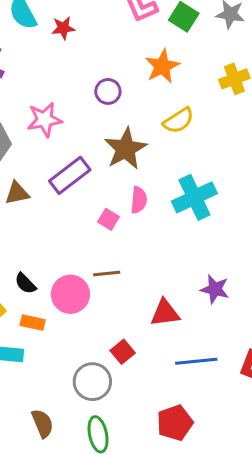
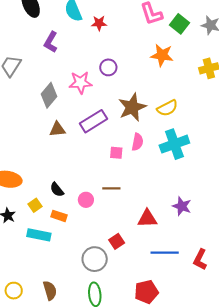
orange star: (162, 66) -> (162, 55), turned 30
purple circle: (108, 91) -> (108, 67), moved
yellow semicircle: (178, 121) -> (167, 108), moved
pink square: (109, 219) -> (116, 153), turned -32
pink circle: (70, 294) -> (86, 200), size x0.6
brown semicircle: (42, 423) -> (50, 290), moved

